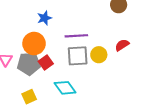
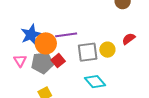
blue star: (44, 18) -> (31, 35), moved, size x1.5
purple line: (76, 36) -> (66, 35), moved
cyan diamond: (65, 88) -> (95, 82), moved

